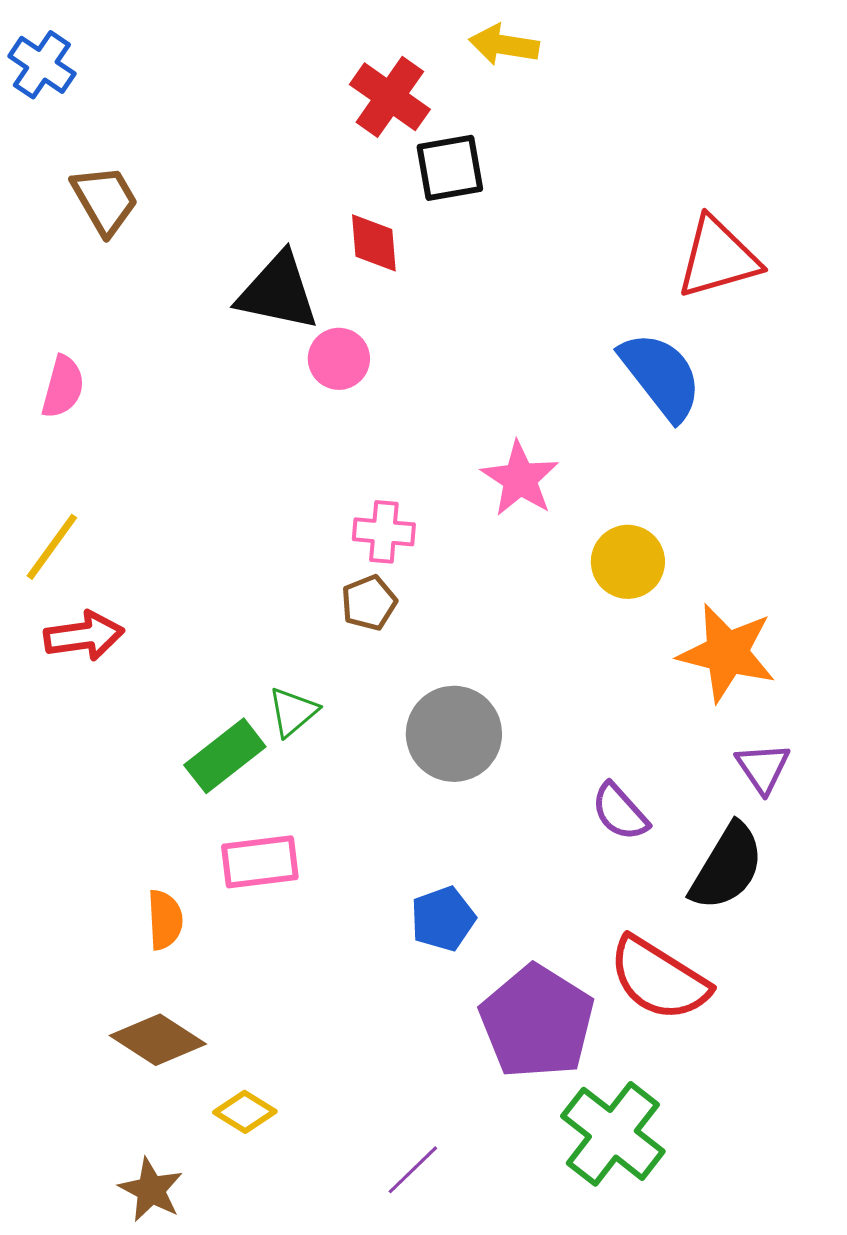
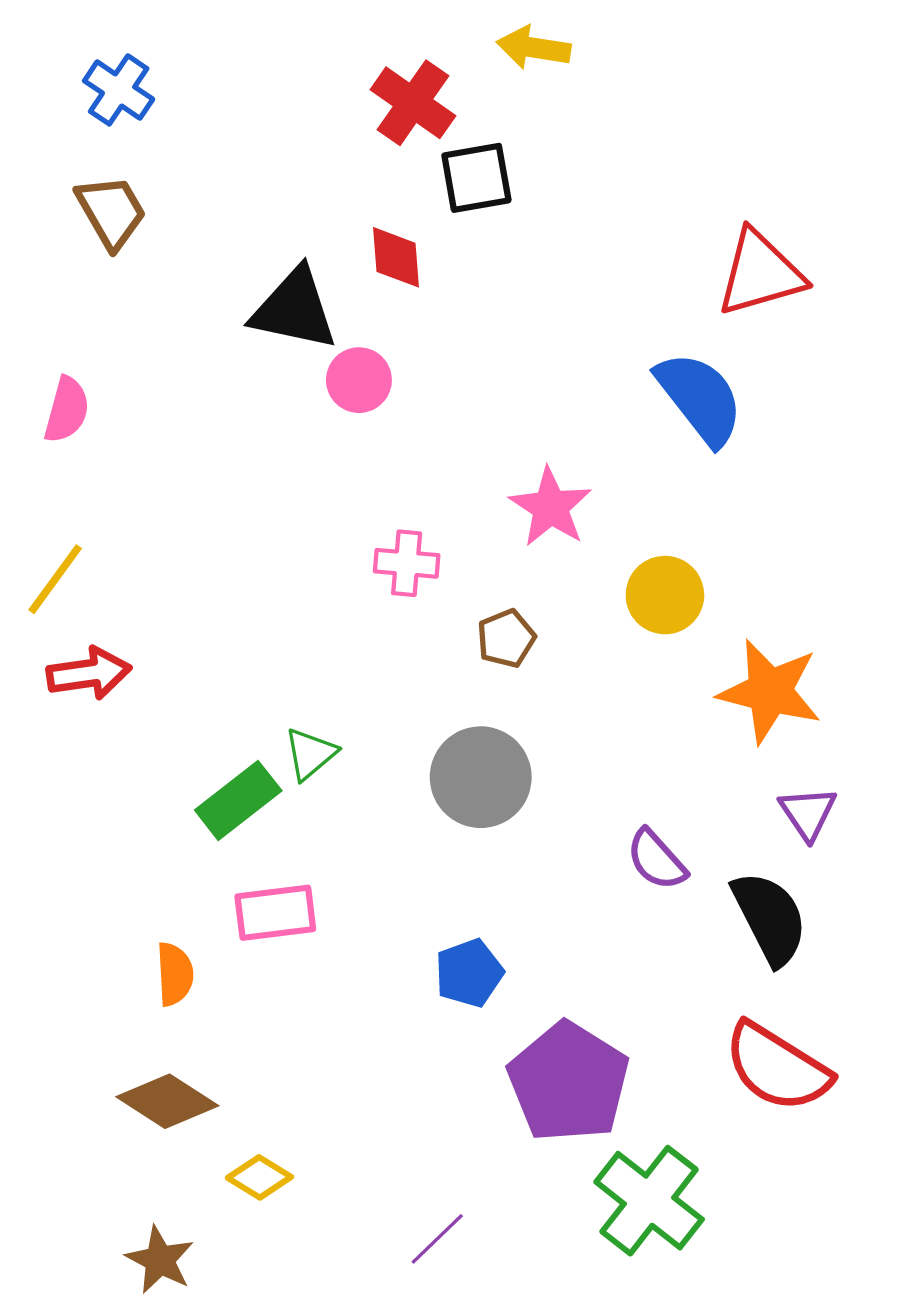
blue cross: (42, 65) -> (119, 90), moved
brown pentagon: (369, 603) -> (506, 638), moved
black semicircle: (727, 867) -> (770, 918), turned -58
red semicircle: (659, 979) -> (777, 1067), moved

